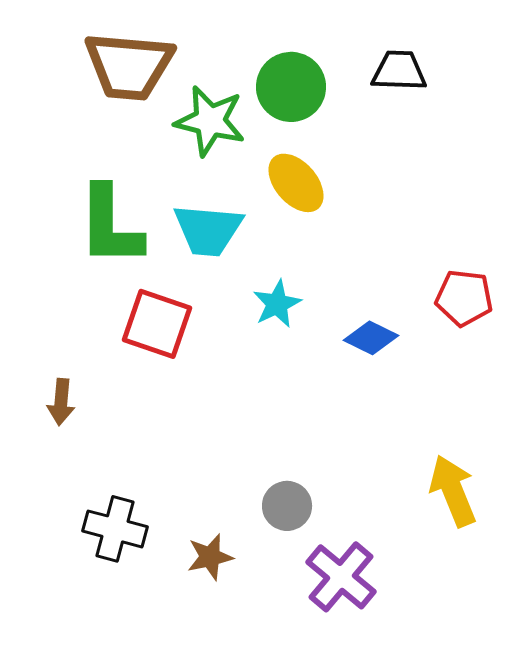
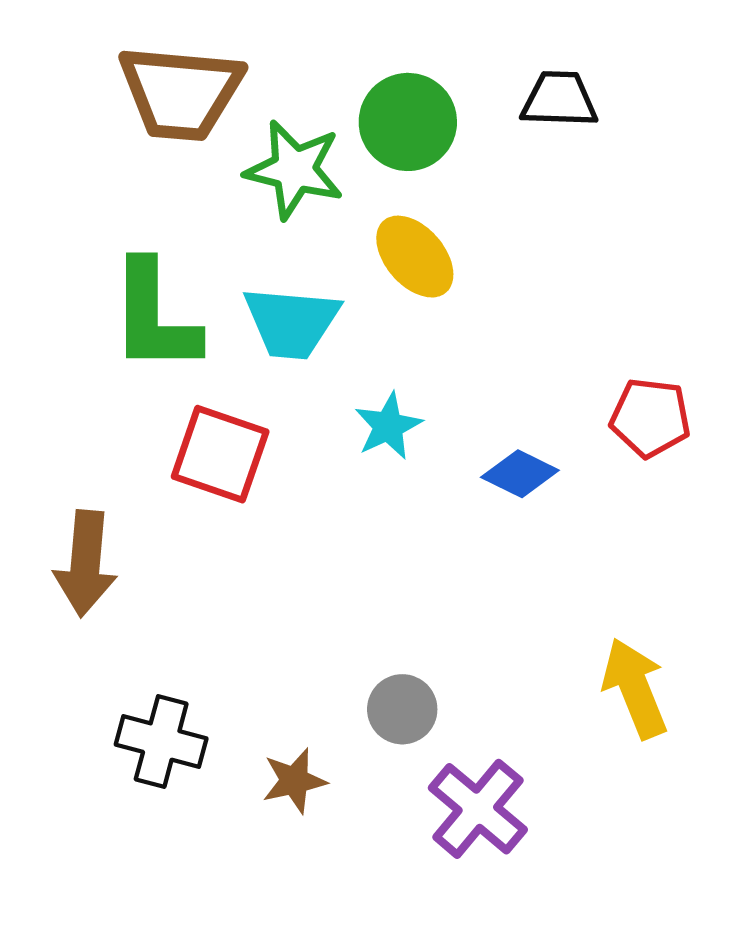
brown arrow: (61, 402) -> (85, 563), size x1.6

